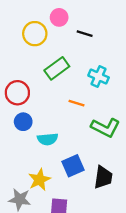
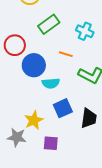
blue circle: (23, 122) -> (34, 65), moved, size x1.5
cyan semicircle: (48, 139) -> (51, 83), moved

